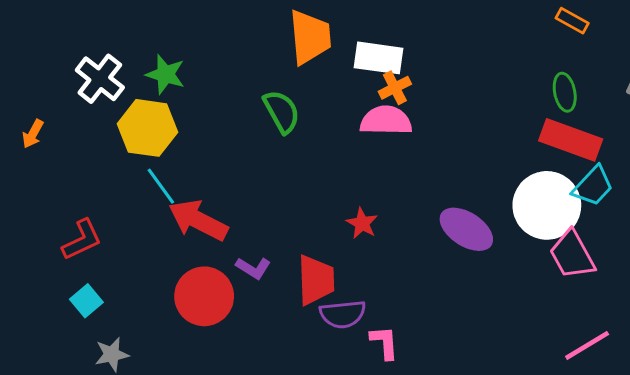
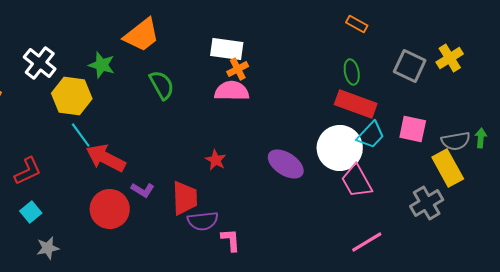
orange trapezoid: (310, 37) -> (142, 35), moved, turned 57
green star: (165, 74) -> (102, 65), moved

